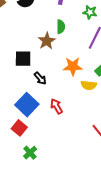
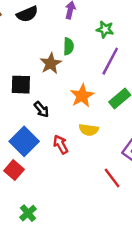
orange star: (73, 66) -> (82, 96), turned -30
yellow semicircle: (89, 85) -> (89, 130), moved
green cross: (30, 153) -> (28, 213), moved

